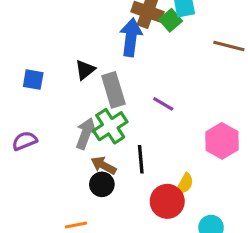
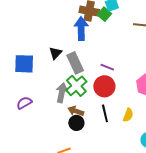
blue square: (33, 80) -> (24, 64), size x1.5
black line: (141, 159) -> (105, 113), moved
red circle: (167, 201) -> (104, 86), moved

